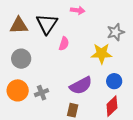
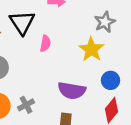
yellow star: (102, 54) -> (91, 49), turned -30
purple semicircle: (81, 86) -> (72, 91), turned 45

